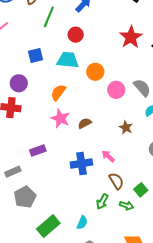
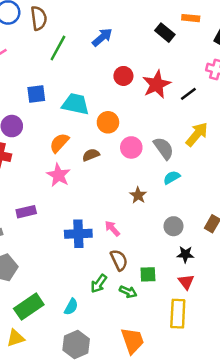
red circle: (76, 35) -> (123, 76), moved
brown semicircle: (85, 123) -> (91, 155), moved
green square: (141, 190) -> (148, 274), turned 32

